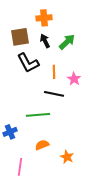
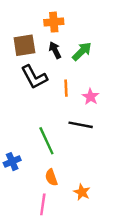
black line: (54, 94) -> (81, 125), moved
green line: (38, 115) -> (46, 141), turned 70
orange semicircle: (42, 145) -> (51, 177), turned -88
pink line: (20, 167) -> (43, 204), moved

